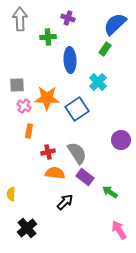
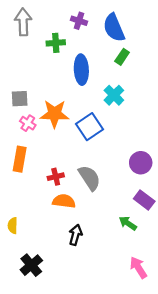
blue semicircle: (115, 24) -> (114, 28), moved, turned -70
orange rectangle: (29, 131) -> (20, 159), moved, size x1.5
purple rectangle: (85, 177) -> (144, 200), moved
black arrow: (65, 202) -> (76, 235), turned -30

